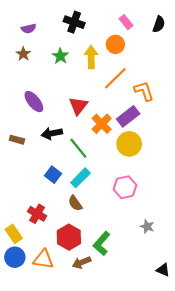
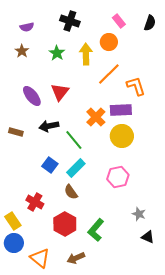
red triangle: (78, 106) -> (60, 92), moved
purple rectangle: (128, 116) -> (121, 110), turned 35
orange triangle: (43, 259) -> (40, 258), moved, turned 30
brown arrow: (82, 263) -> (76, 258), moved
black triangle: (163, 270) -> (148, 237), moved

